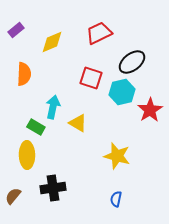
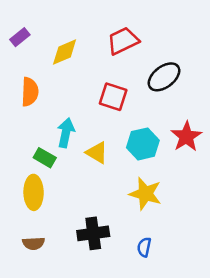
cyan hexagon: (122, 92) -> (143, 144), moved
black cross: (53, 188) -> (93, 233), moved
brown semicircle: (13, 196) -> (34, 243), moved, turned -132

